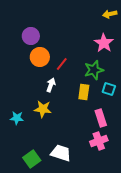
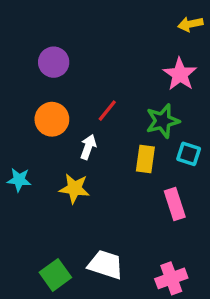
orange circle: (40, 57) -> (52, 119), moved
cyan star: (17, 118) -> (19, 180), moved
pink cross: (99, 141) -> (171, 278), moved

